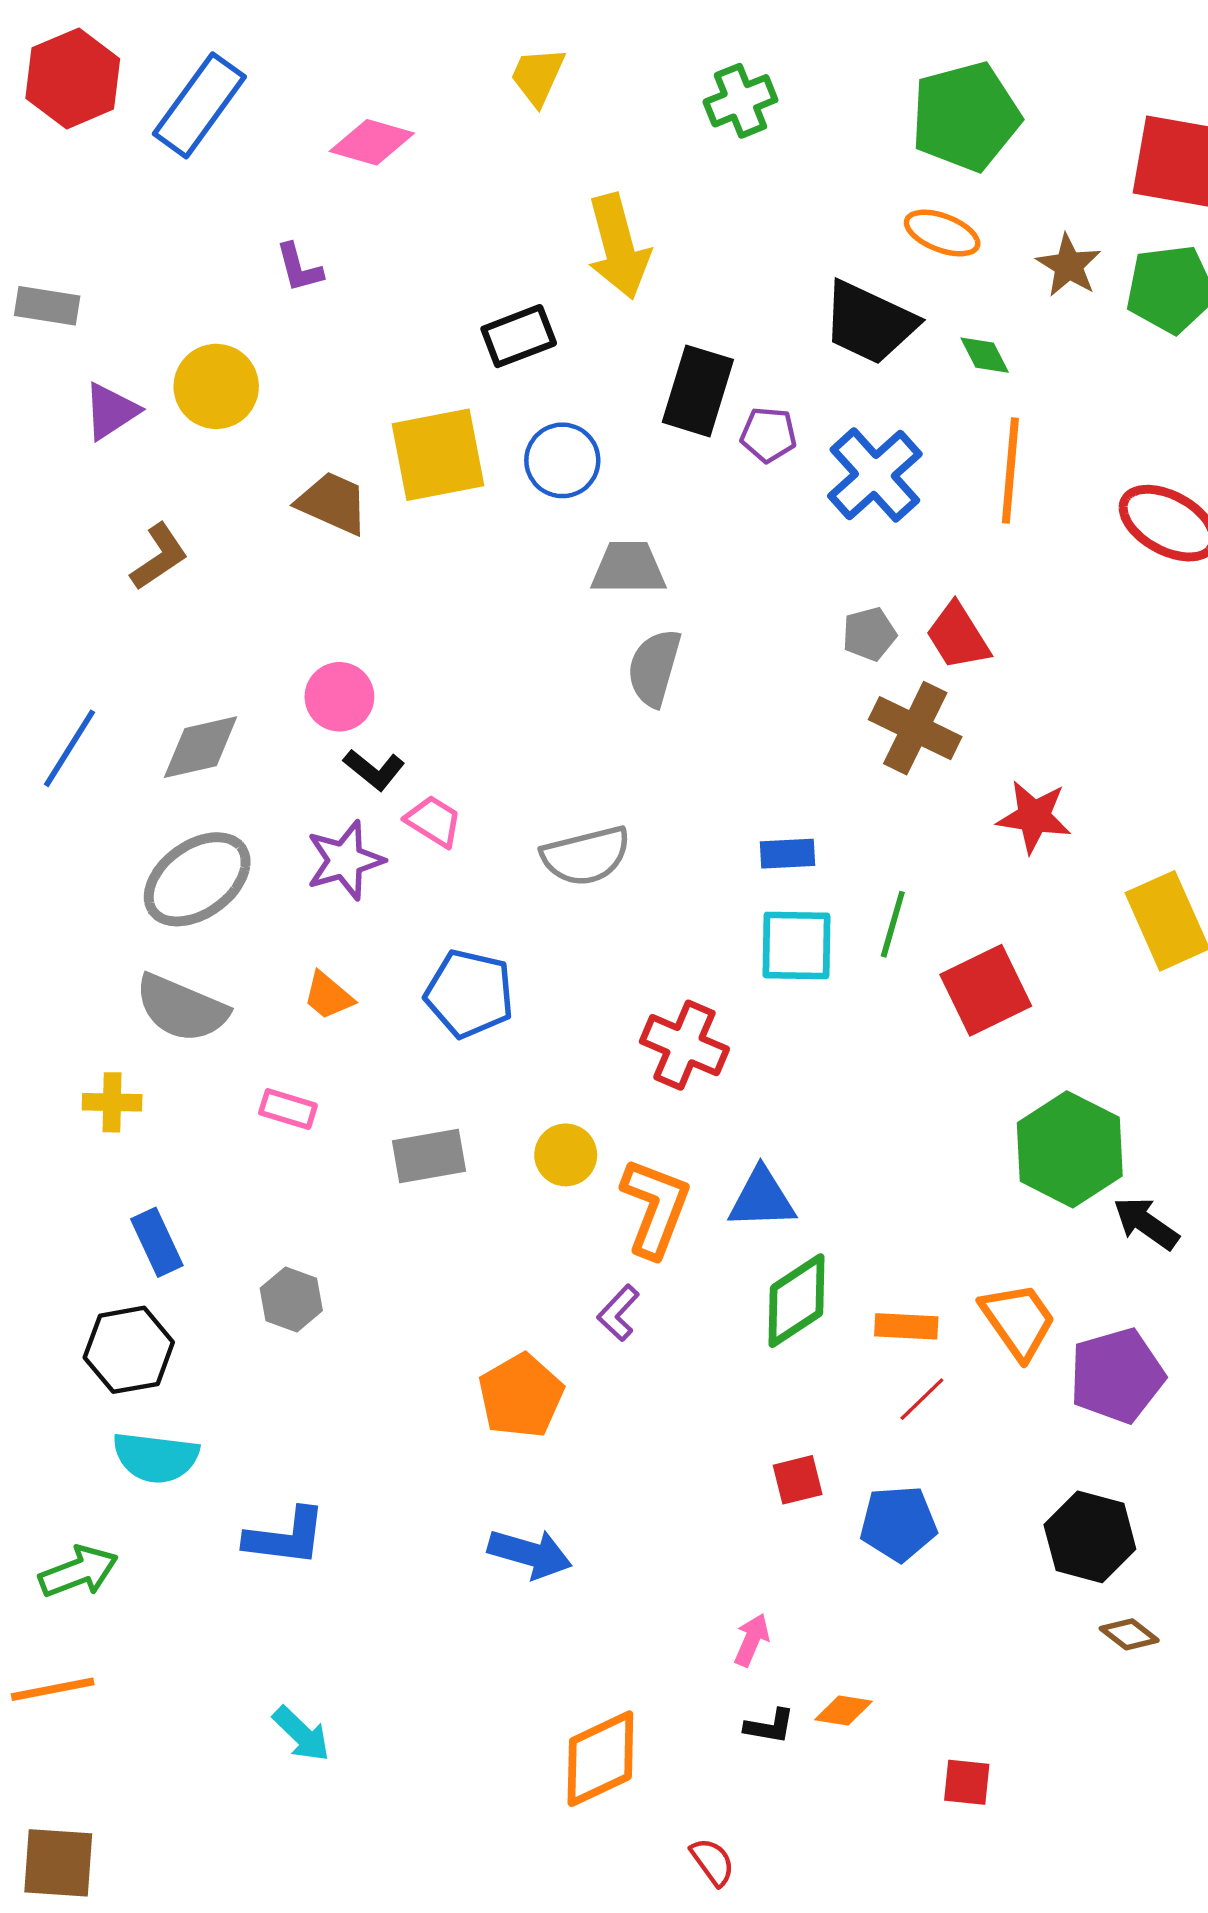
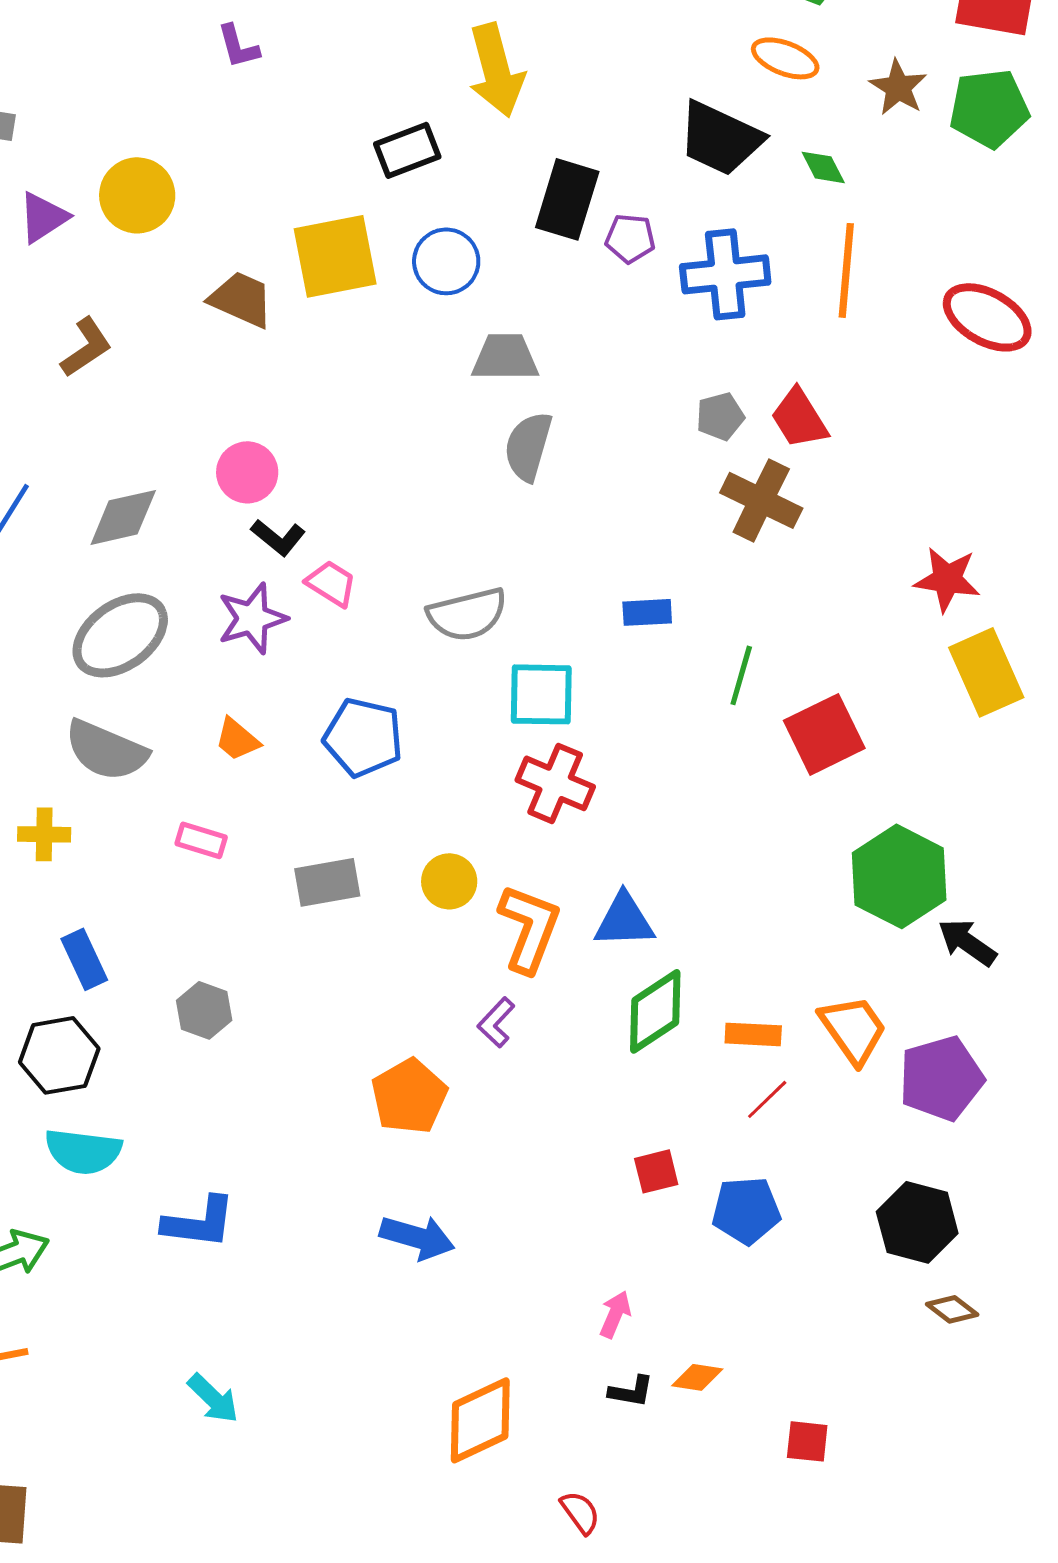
purple L-shape: (299, 268) -> (238, 46), moved
blue cross: (875, 475) -> (725, 274), turned 36
red star: (1034, 817) -> (947, 579), moved
cyan square: (796, 945) -> (541, 694), moved

